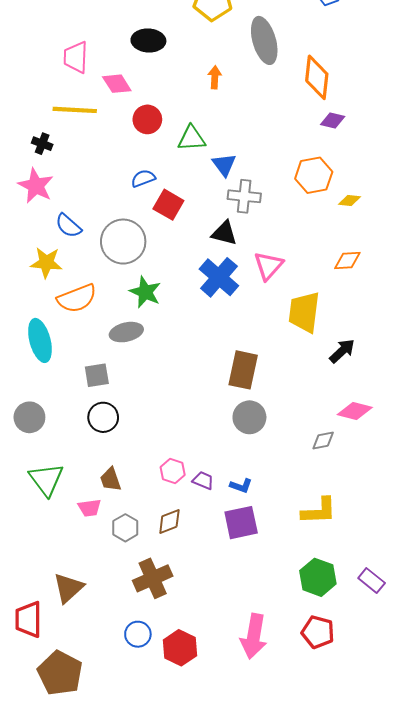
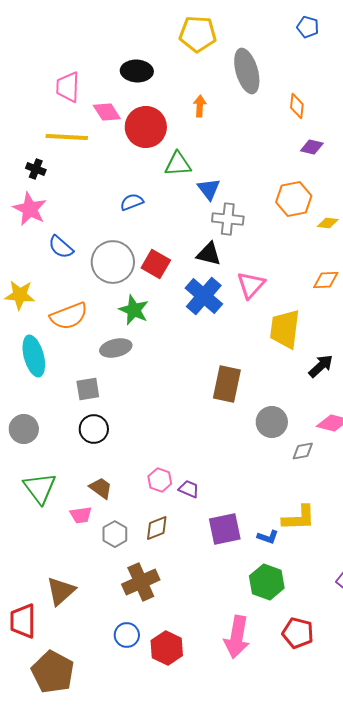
orange diamond: (317, 77) -> (297, 106), size x0.6
red circle: (147, 119) -> (146, 127), moved, size x1.5
red square: (168, 205) -> (156, 264), moved
yellow star: (46, 263) -> (20, 295), moved
gray circle: (249, 417) -> (272, 422), moved
brown trapezoid: (111, 479) -> (101, 488), turned 145
blue L-shape: (241, 486) -> (268, 537), moved
green hexagon: (318, 577) -> (267, 582), moved

